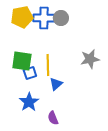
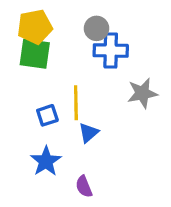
blue cross: (44, 18) -> (111, 51), moved
green square: (22, 61) -> (35, 54), moved

